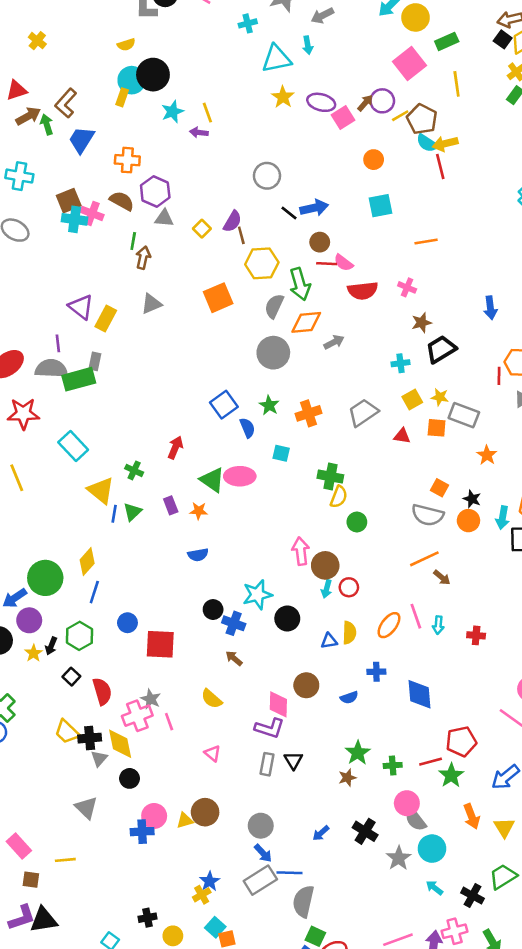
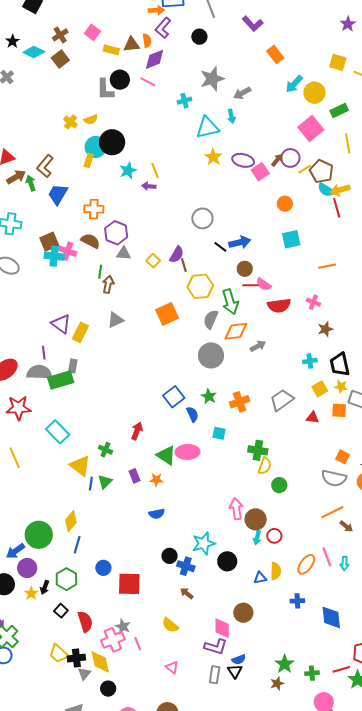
yellow cross: (37, 41) -> (70, 122), moved
black trapezoid: (441, 349) -> (340, 364), moved, turned -70
blue semicircle: (349, 697) -> (239, 659), moved

